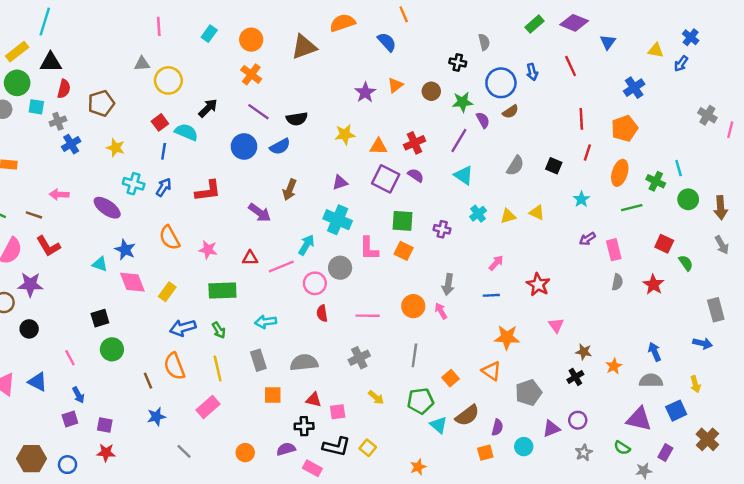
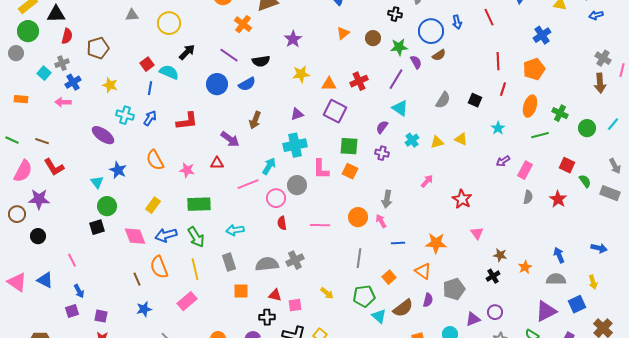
blue arrow: (681, 64) -> (596, 15), moved, turned 40
orange cross: (251, 74) -> (243, 24), moved
yellow circle: (168, 80) -> (169, 23), moved
purple star: (365, 92) -> (293, 39), moved
cyan square: (36, 107) -> (44, 73), moved, turned 32
cyan line: (679, 168) -> (613, 124), moved, turned 56
purple semicircle: (416, 175) -> (382, 127), moved, turned -88
pink arrow: (59, 194) -> (63, 102), moved
brown arrow: (721, 208) -> (600, 83), moved
cyan cross: (338, 220) -> (295, 145), turned -35
pink rectangle: (614, 250) -> (525, 170), turned 42
red triangle: (250, 258) -> (217, 163), moved
cyan triangle: (100, 264) -> (97, 182), turned 32
pink diamond: (132, 282) -> (135, 236), moved
blue line: (491, 295) -> (398, 243), moved
gray rectangle: (716, 310) -> (610, 193), moved, turned -54
green arrow: (219, 330) -> (196, 237), size x1.5
green circle: (112, 349) -> (107, 206), moved
gray cross: (359, 358) -> (295, 260), moved
purple triangle: (639, 419) -> (546, 311), turned -40
purple semicircle: (497, 427) -> (428, 300), moved

